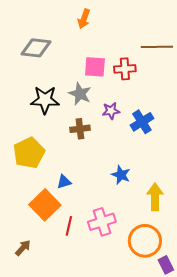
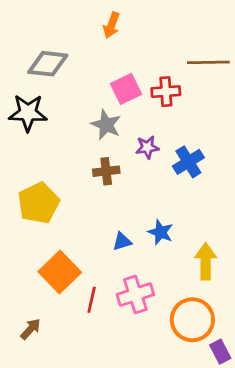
pink square: (95, 67) -> (126, 89), turned -30
black star: (45, 100) -> (28, 113), moved
blue triangle: (64, 182) -> (122, 241), moved

